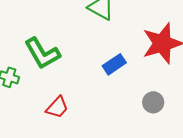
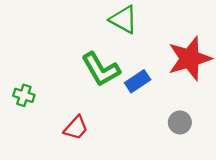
green L-shape: (42, 53) -> (101, 69), moved

